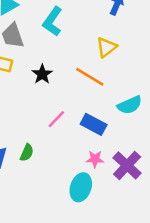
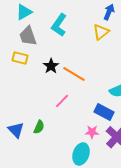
yellow triangle: (106, 47) -> (101, 32), moved
orange line: (90, 77) -> (74, 74), moved
blue rectangle: (94, 124) -> (104, 112), moved

